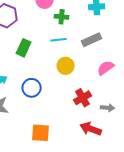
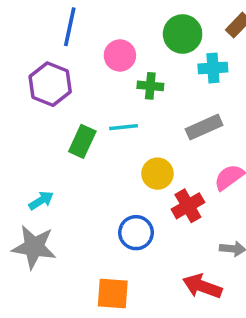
cyan line: (59, 40) -> (123, 127), moved
blue circle: (32, 88) -> (136, 233), moved
red cross: (83, 98) -> (188, 206), moved

